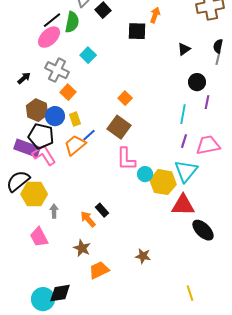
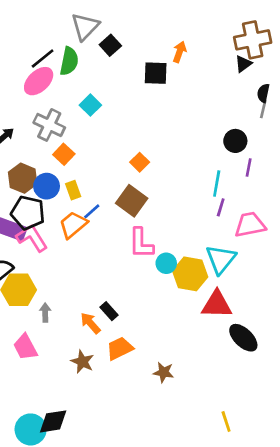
black triangle: (184, 49) -> (243, 64), moved
purple line: (184, 141) -> (221, 207), moved
orange trapezoid: (99, 270) -> (120, 348), moved

